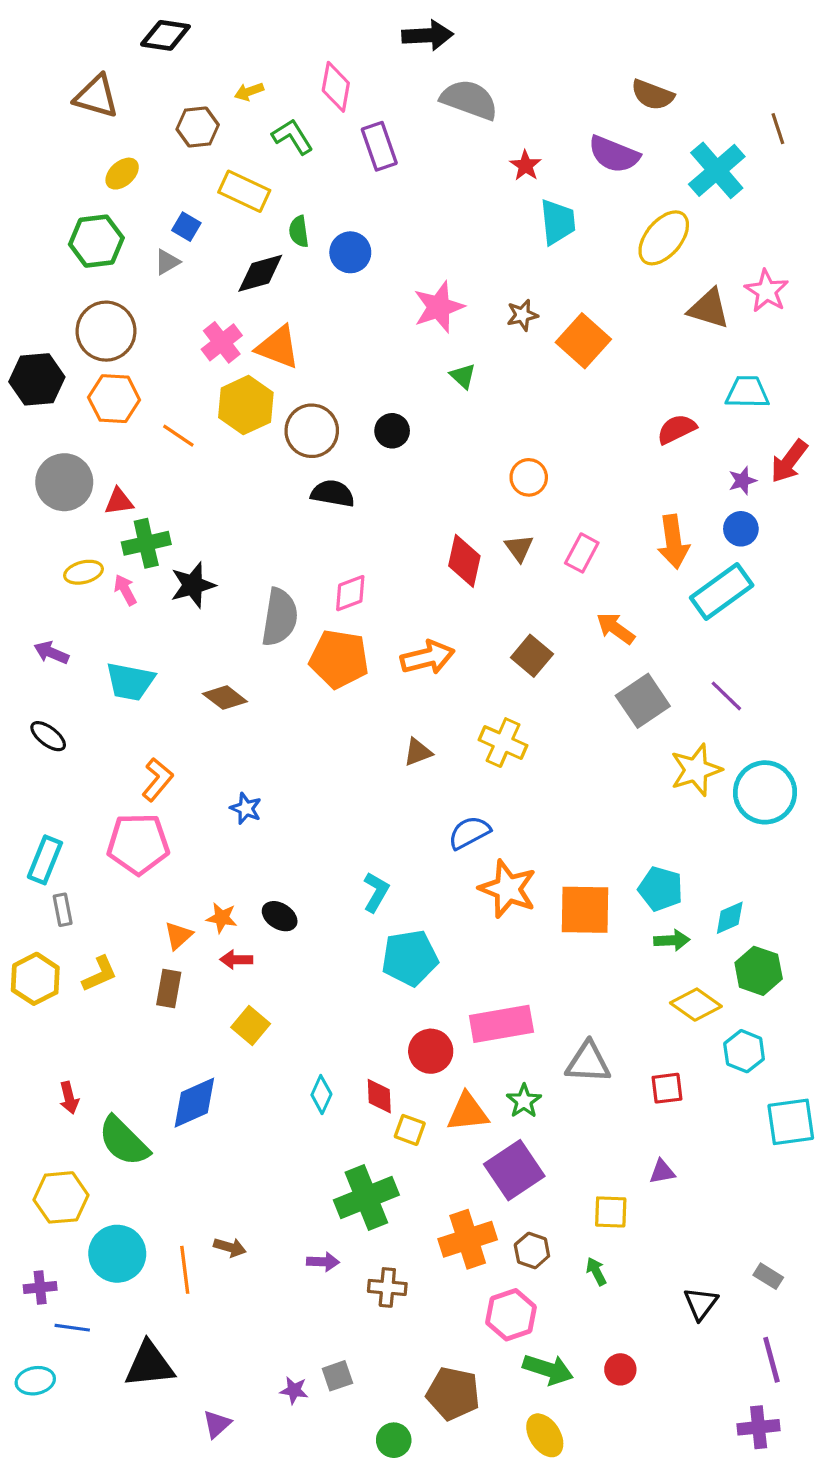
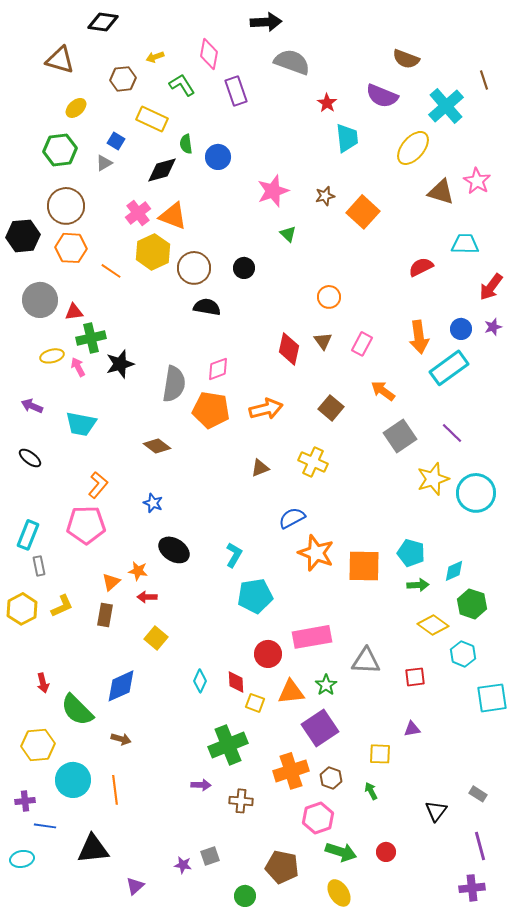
purple star: (742, 481) -> (493, 327), moved
brown diamond: (225, 698) -> (157, 446), moved
black ellipse: (280, 916) -> (174, 550), moved, size x1.4
brown arrow: (230, 1247) -> (121, 739), moved

